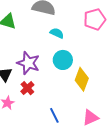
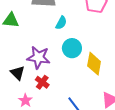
cyan semicircle: (57, 33) -> (61, 23), turned 104

